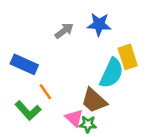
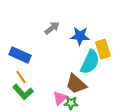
blue star: (99, 24) -> (80, 36), moved
orange line: (45, 92) -> (21, 77), moved
pink triangle: (74, 118) -> (60, 98), turned 35

